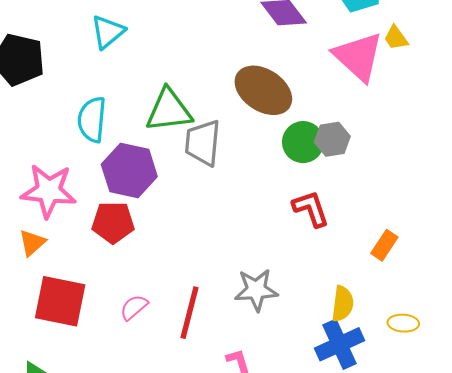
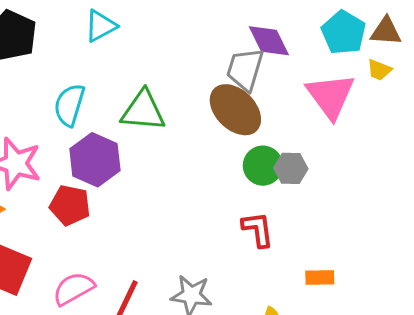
yellow trapezoid: (396, 38) -> (379, 70), moved, turned -44
gray trapezoid: (203, 143) -> (245, 69), moved
orange rectangle: (384, 245) -> (320, 277), turned 44
pink semicircle: (134, 307) -> (74, 289), size x1.5

